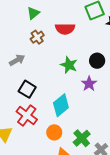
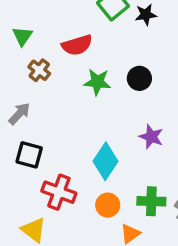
green star: (69, 65) -> (97, 82), moved
purple star: (89, 84) -> (151, 137), moved
black square: (27, 89) -> (29, 155), moved
green cross: (82, 138) -> (151, 201), turned -30

